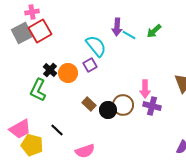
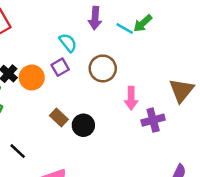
cyan line: (129, 35) -> (125, 28), moved
cyan semicircle: (96, 46) -> (68, 43), size x0.7
brown circle: (123, 105) -> (103, 68), moved
purple cross: (152, 106) -> (153, 120), moved, turned -30

